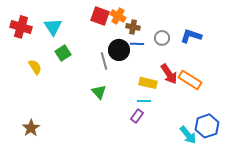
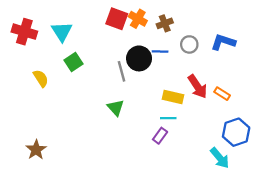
brown cross: (133, 27) -> (165, 23), moved, turned -32
orange rectangle: (190, 80) -> (222, 94), size x0.6
blue hexagon: (207, 126) -> (236, 132), moved

